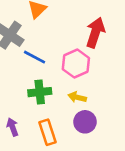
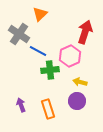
green cross: (40, 92) -> (50, 70), moved
yellow arrow: (77, 97) -> (80, 82), moved

